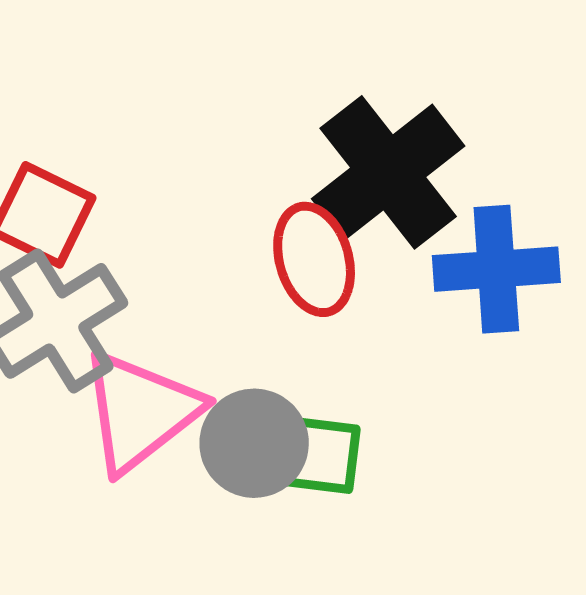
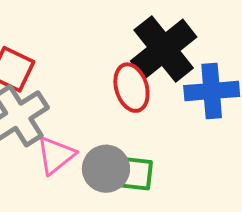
pink triangle: (140, 411) -> (56, 155), size x0.7

